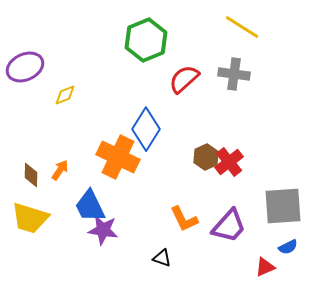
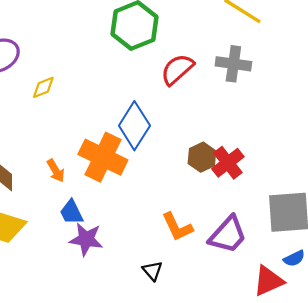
orange arrow: (60, 170) -> (56, 171), moved, turned 115
blue trapezoid: (90, 206) -> (71, 212), size x0.7
black triangle: (162, 258) -> (152, 271), turned 30
red triangle: (265, 267) -> (268, 281), size x1.4

